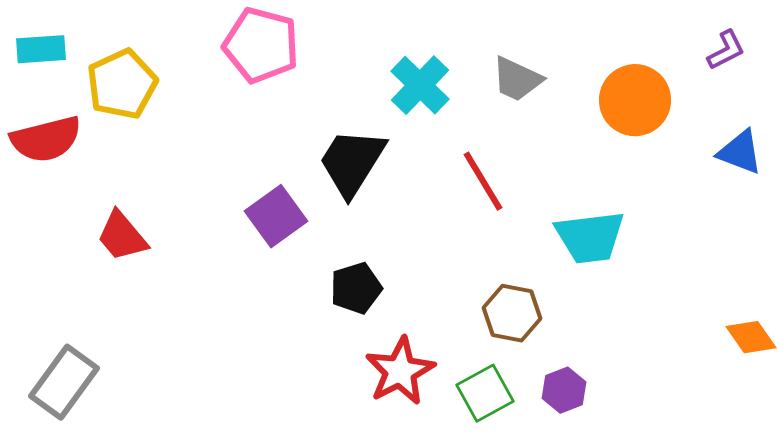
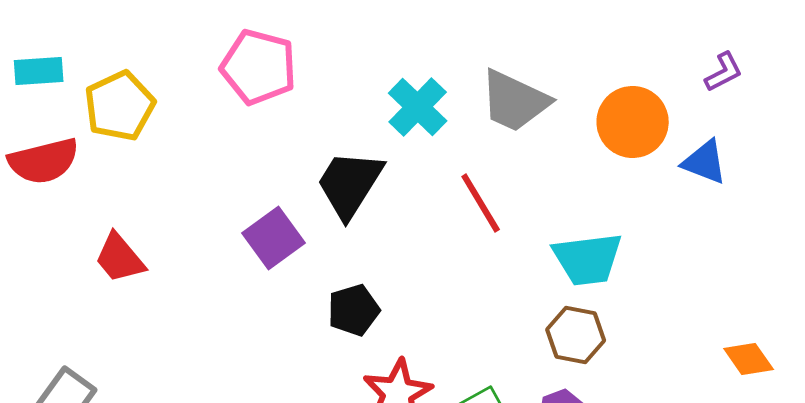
gray trapezoid: (517, 79) -> (515, 101), size x1.4
blue triangle: (740, 152) -> (705, 162), moved
brown hexagon: (512, 313) -> (576, 335), moved

